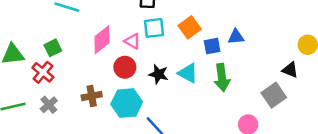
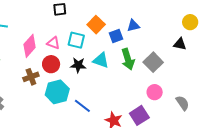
cyan square: (154, 28) -> (76, 40), moved, turned 30
gray square: (274, 95) -> (153, 62), moved
brown cross: (92, 96) -> (31, 77), moved

